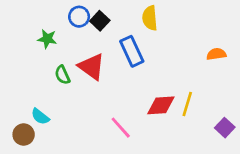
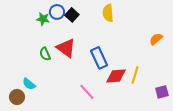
green star: (47, 39) -> (43, 19), moved
blue rectangle: (132, 51) -> (99, 58), moved
orange semicircle: (216, 54) -> (156, 39), turned -32
purple square: (225, 128) -> (162, 92), turned 32

